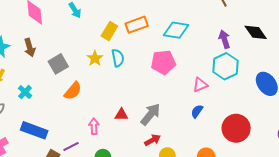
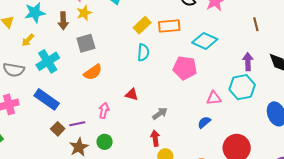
yellow star: (95, 58) -> (84, 13), moved
cyan cross: (25, 92) -> (48, 61), size x1.6
gray arrow: (151, 114) -> (160, 114), size x0.7
red triangle: (121, 115) -> (132, 94), moved
red arrow: (152, 140) -> (155, 138), turned -84

